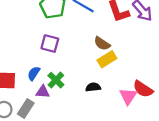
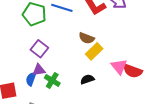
purple square: (50, 44) -> (39, 49), turned 36
purple triangle: (43, 92) -> (39, 70), moved
pink triangle: (128, 96) -> (119, 67), moved

